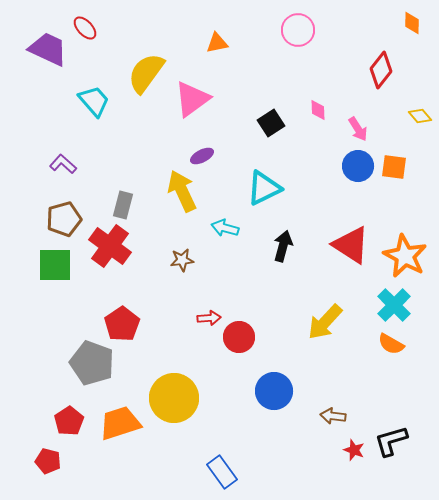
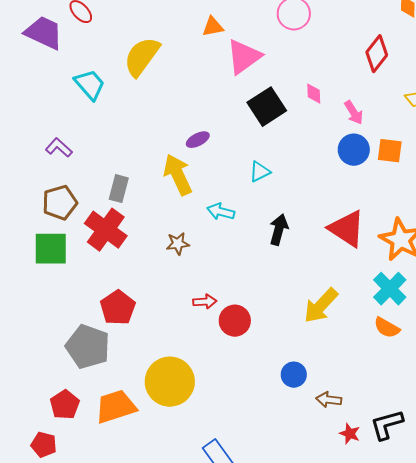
pink triangle: (192, 99) -> (244, 57), moved
black square: (271, 123) -> (267, 107), size x1.4
cyan triangle: (264, 188) -> (260, 172), size x0.6
blue circle: (274, 391) -> (294, 375), moved, size x0.7

